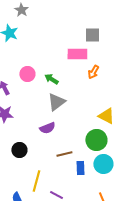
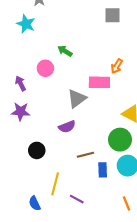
gray square: (92, 35) -> (112, 15), moved
pink rectangle: (77, 54) -> (99, 82), moved
green arrow: (51, 79) -> (65, 51), moved

